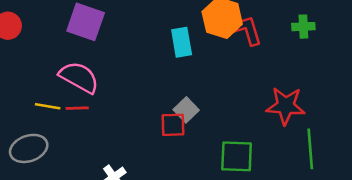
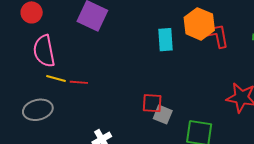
pink semicircle: (79, 77) -> (44, 51), moved, turned -136
gray square: (186, 110) -> (163, 115), moved, turned -30

